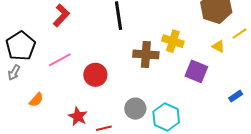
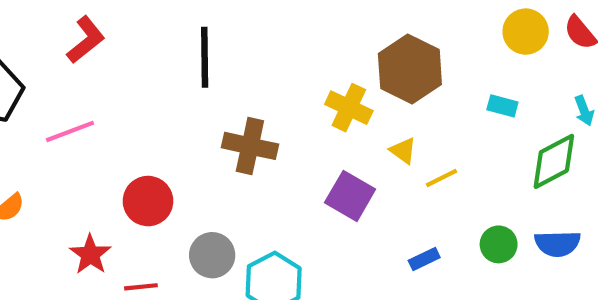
yellow line: (239, 34) -> (441, 178), moved
yellow cross: (173, 41) -> (349, 108), moved
red circle: (95, 75) -> (148, 201), moved

